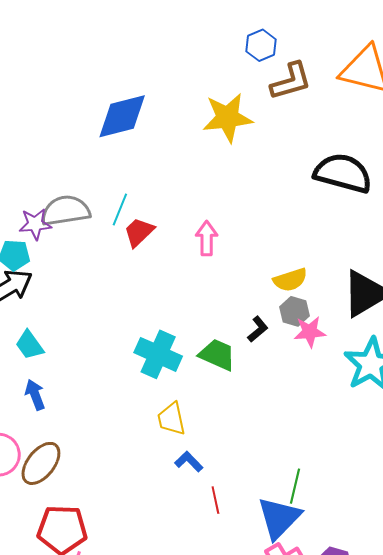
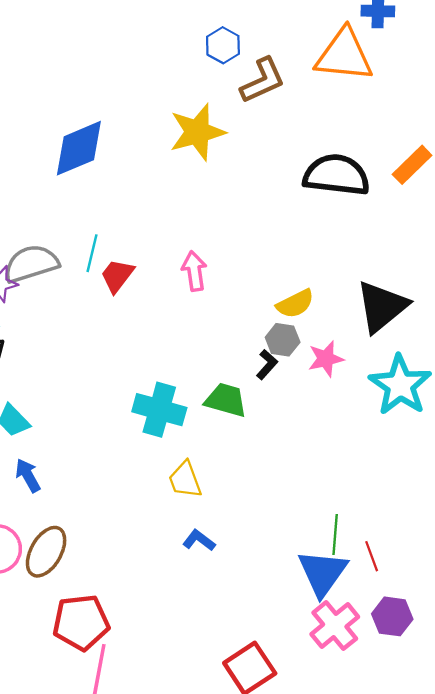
gray hexagon: (294, 311) -> (283, 340), moved
blue L-shape: (189, 462) -> (199, 540), moved
red line: (215, 500) -> (372, 556), moved

